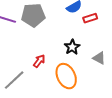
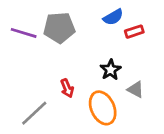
gray triangle: (99, 58) -> (136, 89), moved
red arrow: (39, 61) -> (67, 88), turned 120

